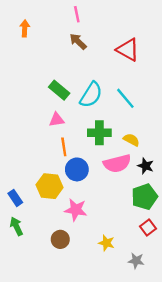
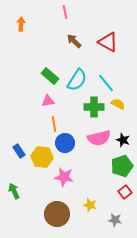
brown arrow: (78, 41) -> (74, 41), moved
green cross: (99, 133) -> (94, 107), moved
yellow semicircle: (131, 140) -> (118, 104), moved
blue rectangle: (15, 198) -> (19, 151), moved
brown circle: (60, 239) -> (57, 214), moved, size x1.6

